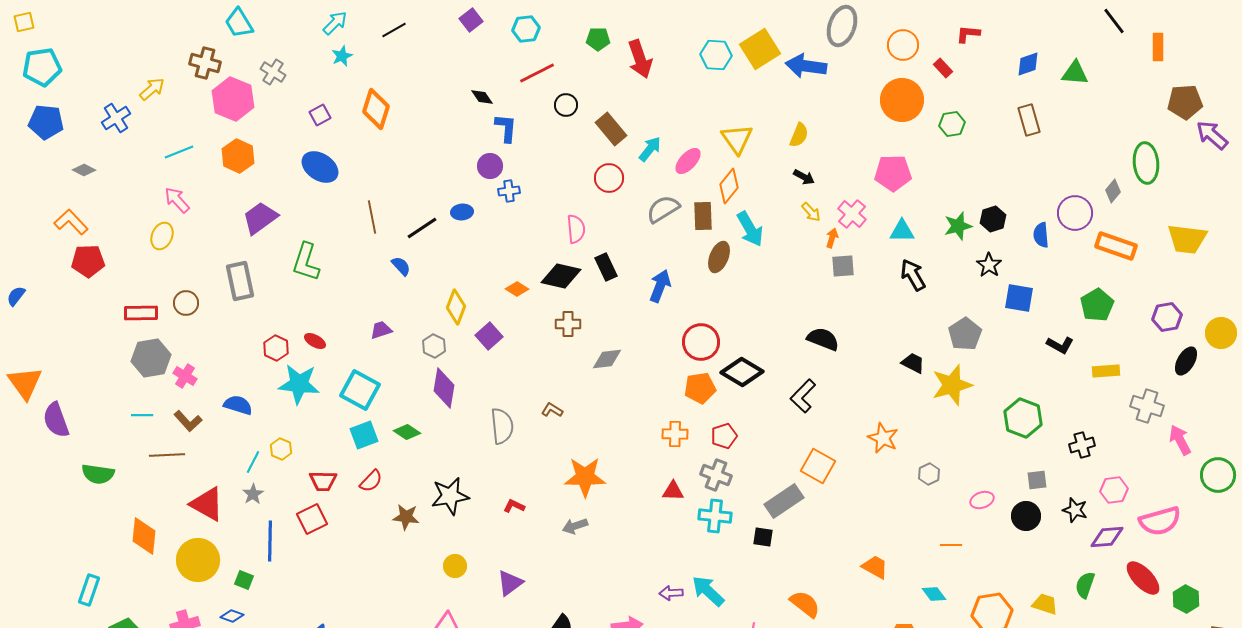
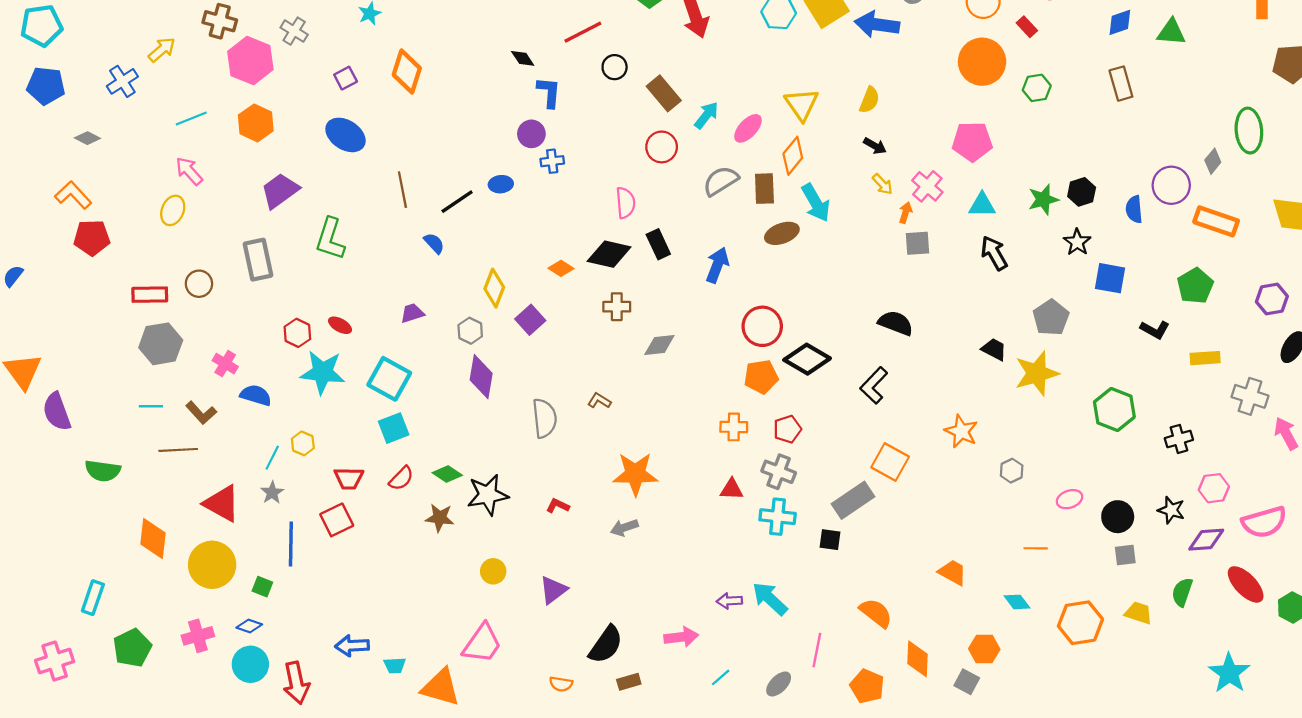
brown ellipse: (719, 257) -> (782, 233), turned 48
pink cross: (185, 376) -> (225, 364), moved
green diamond: (407, 432) -> (447, 474), moved
gray square: (1037, 480) -> (1125, 555), moved

